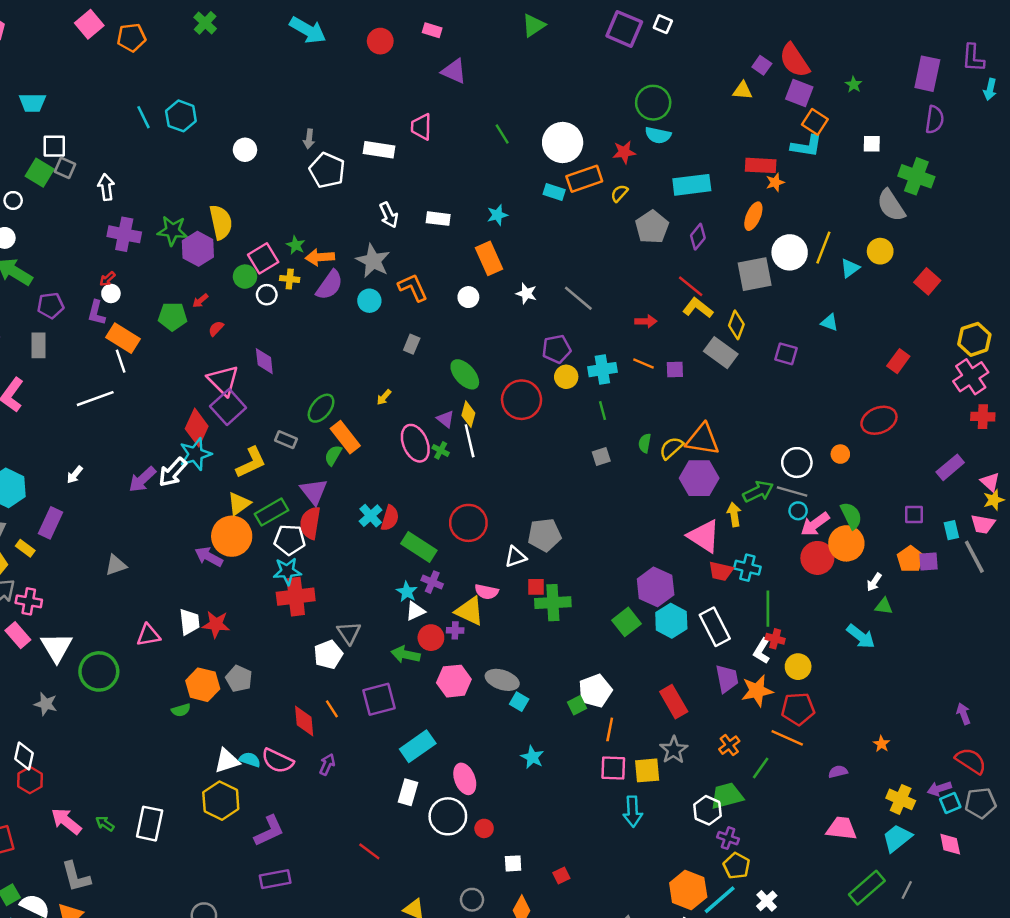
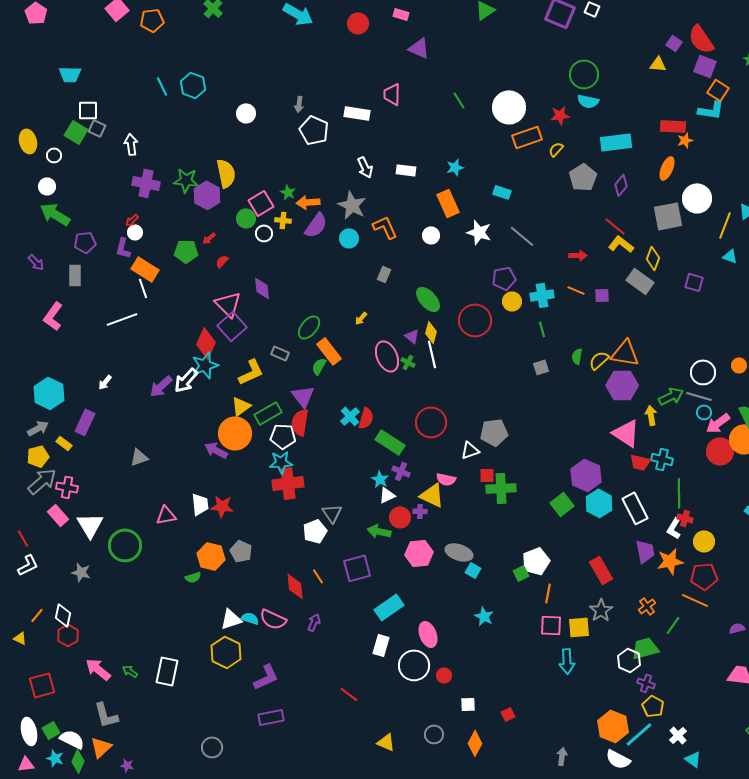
cyan rectangle: (554, 192) -> (502, 192), moved
yellow line: (823, 248) -> (725, 225), moved
white star: (526, 293) -> (479, 232), size x1.4

